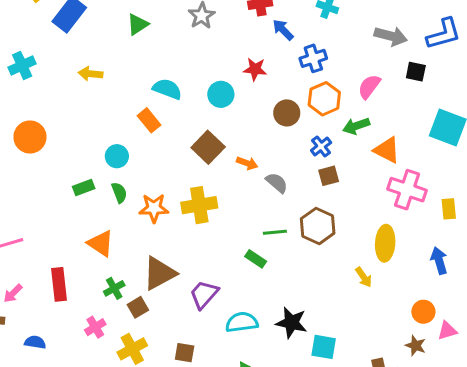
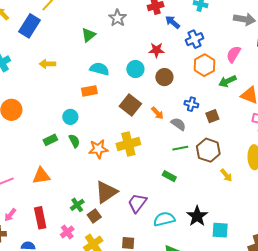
green triangle: (138, 24) -> (89, 35), moved
brown circle: (287, 113) -> (164, 77), moved
orange rectangle: (149, 120) -> (89, 91), turned -56
blue cross: (321, 146) -> (191, 104), moved, turned -32
orange arrow: (247, 163) -> (157, 113), turned 32
green line: (275, 232) -> (180, 148), moved
orange triangle: (101, 243) -> (41, 176), moved, turned -36
yellow arrow: (364, 277) -> (226, 175), moved
red rectangle: (59, 284) -> (40, 218), moved
black star: (291, 323) -> (197, 216), turned 30

